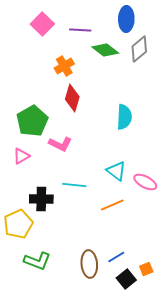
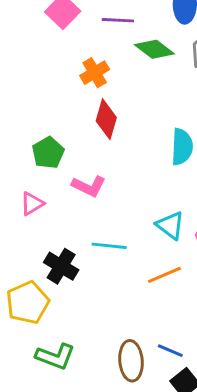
green pentagon: (32, 121) -> (48, 153), size x0.7
black cross: (41, 199) -> (61, 266), turned 30
blue line: (116, 257) -> (170, 351), turned 54

